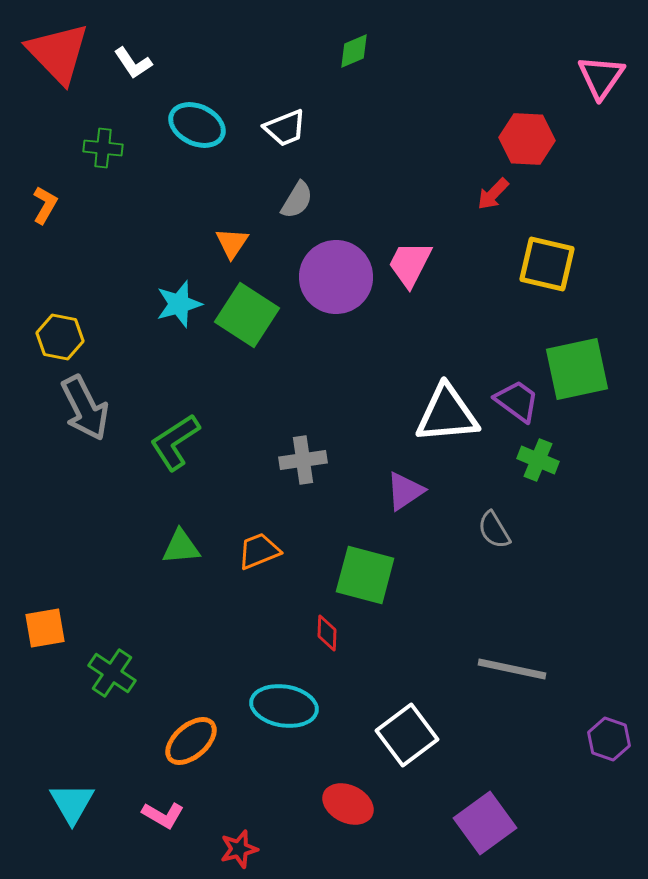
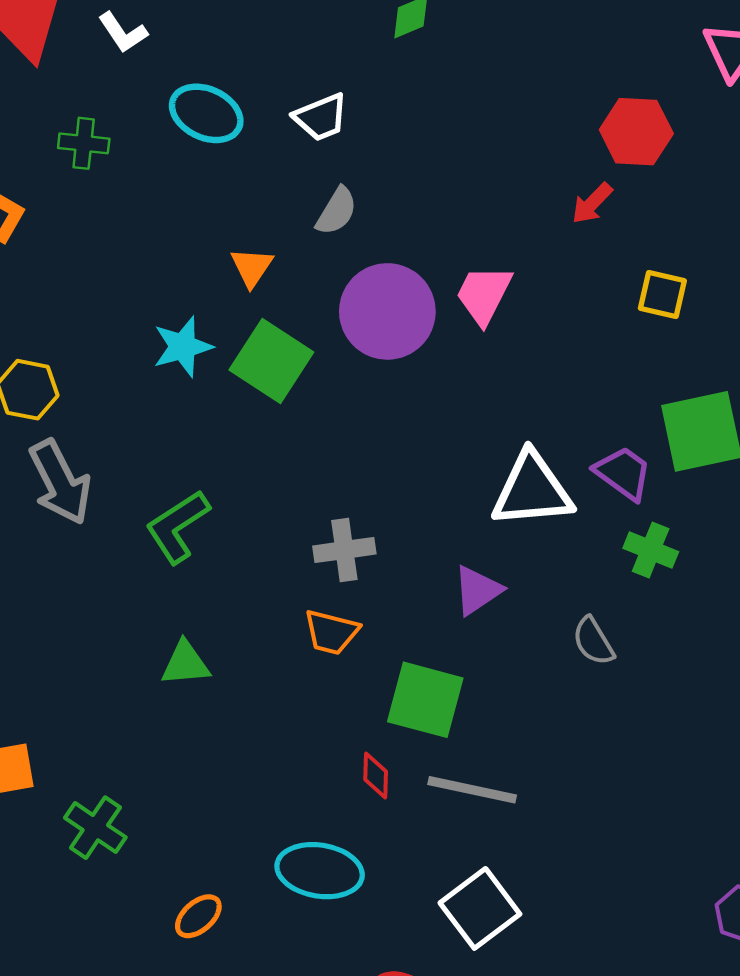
yellow square: (547, 264) -> (662, 295), size x0.7
orange trapezoid: (259, 551) -> (331, 632), moved, turned -144
gray line: (512, 669) -> (472, 790), moved
orange ellipse: (191, 741) -> (198, 916), size x0.7

